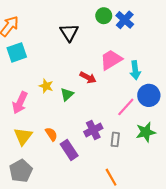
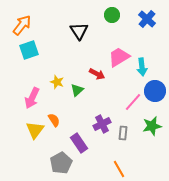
blue cross: (125, 20) -> (147, 19), moved
orange semicircle: (51, 134) -> (54, 120), moved
gray pentagon: (21, 171) -> (61, 163), moved

